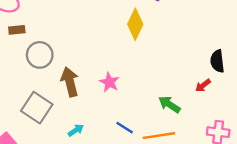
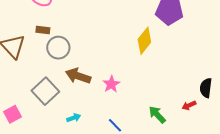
brown rectangle: (17, 30) -> (43, 30), moved
brown arrow: (70, 82) -> (78, 76), turned -70

